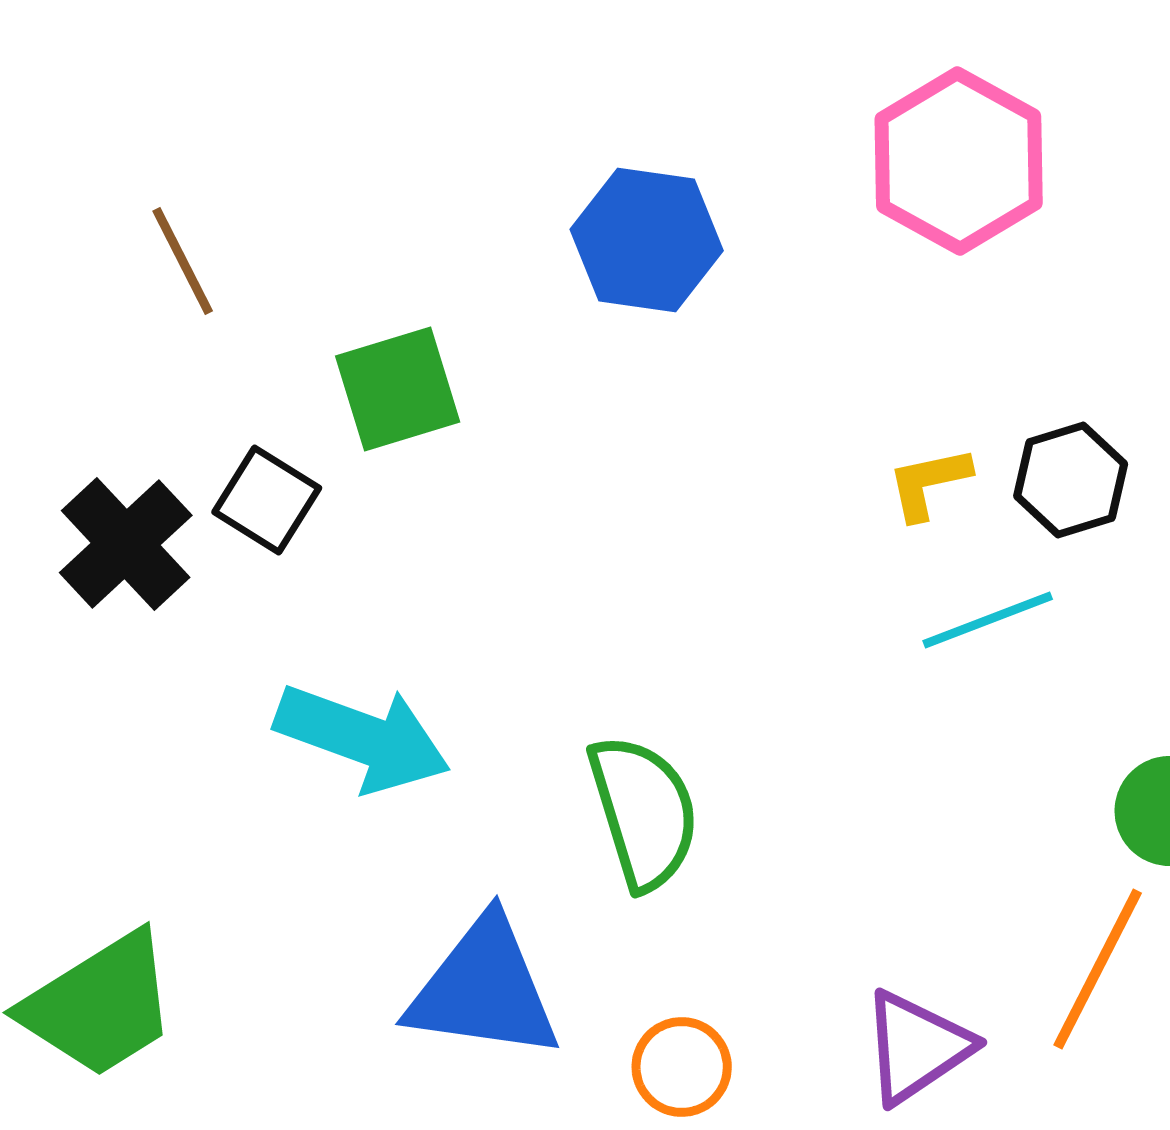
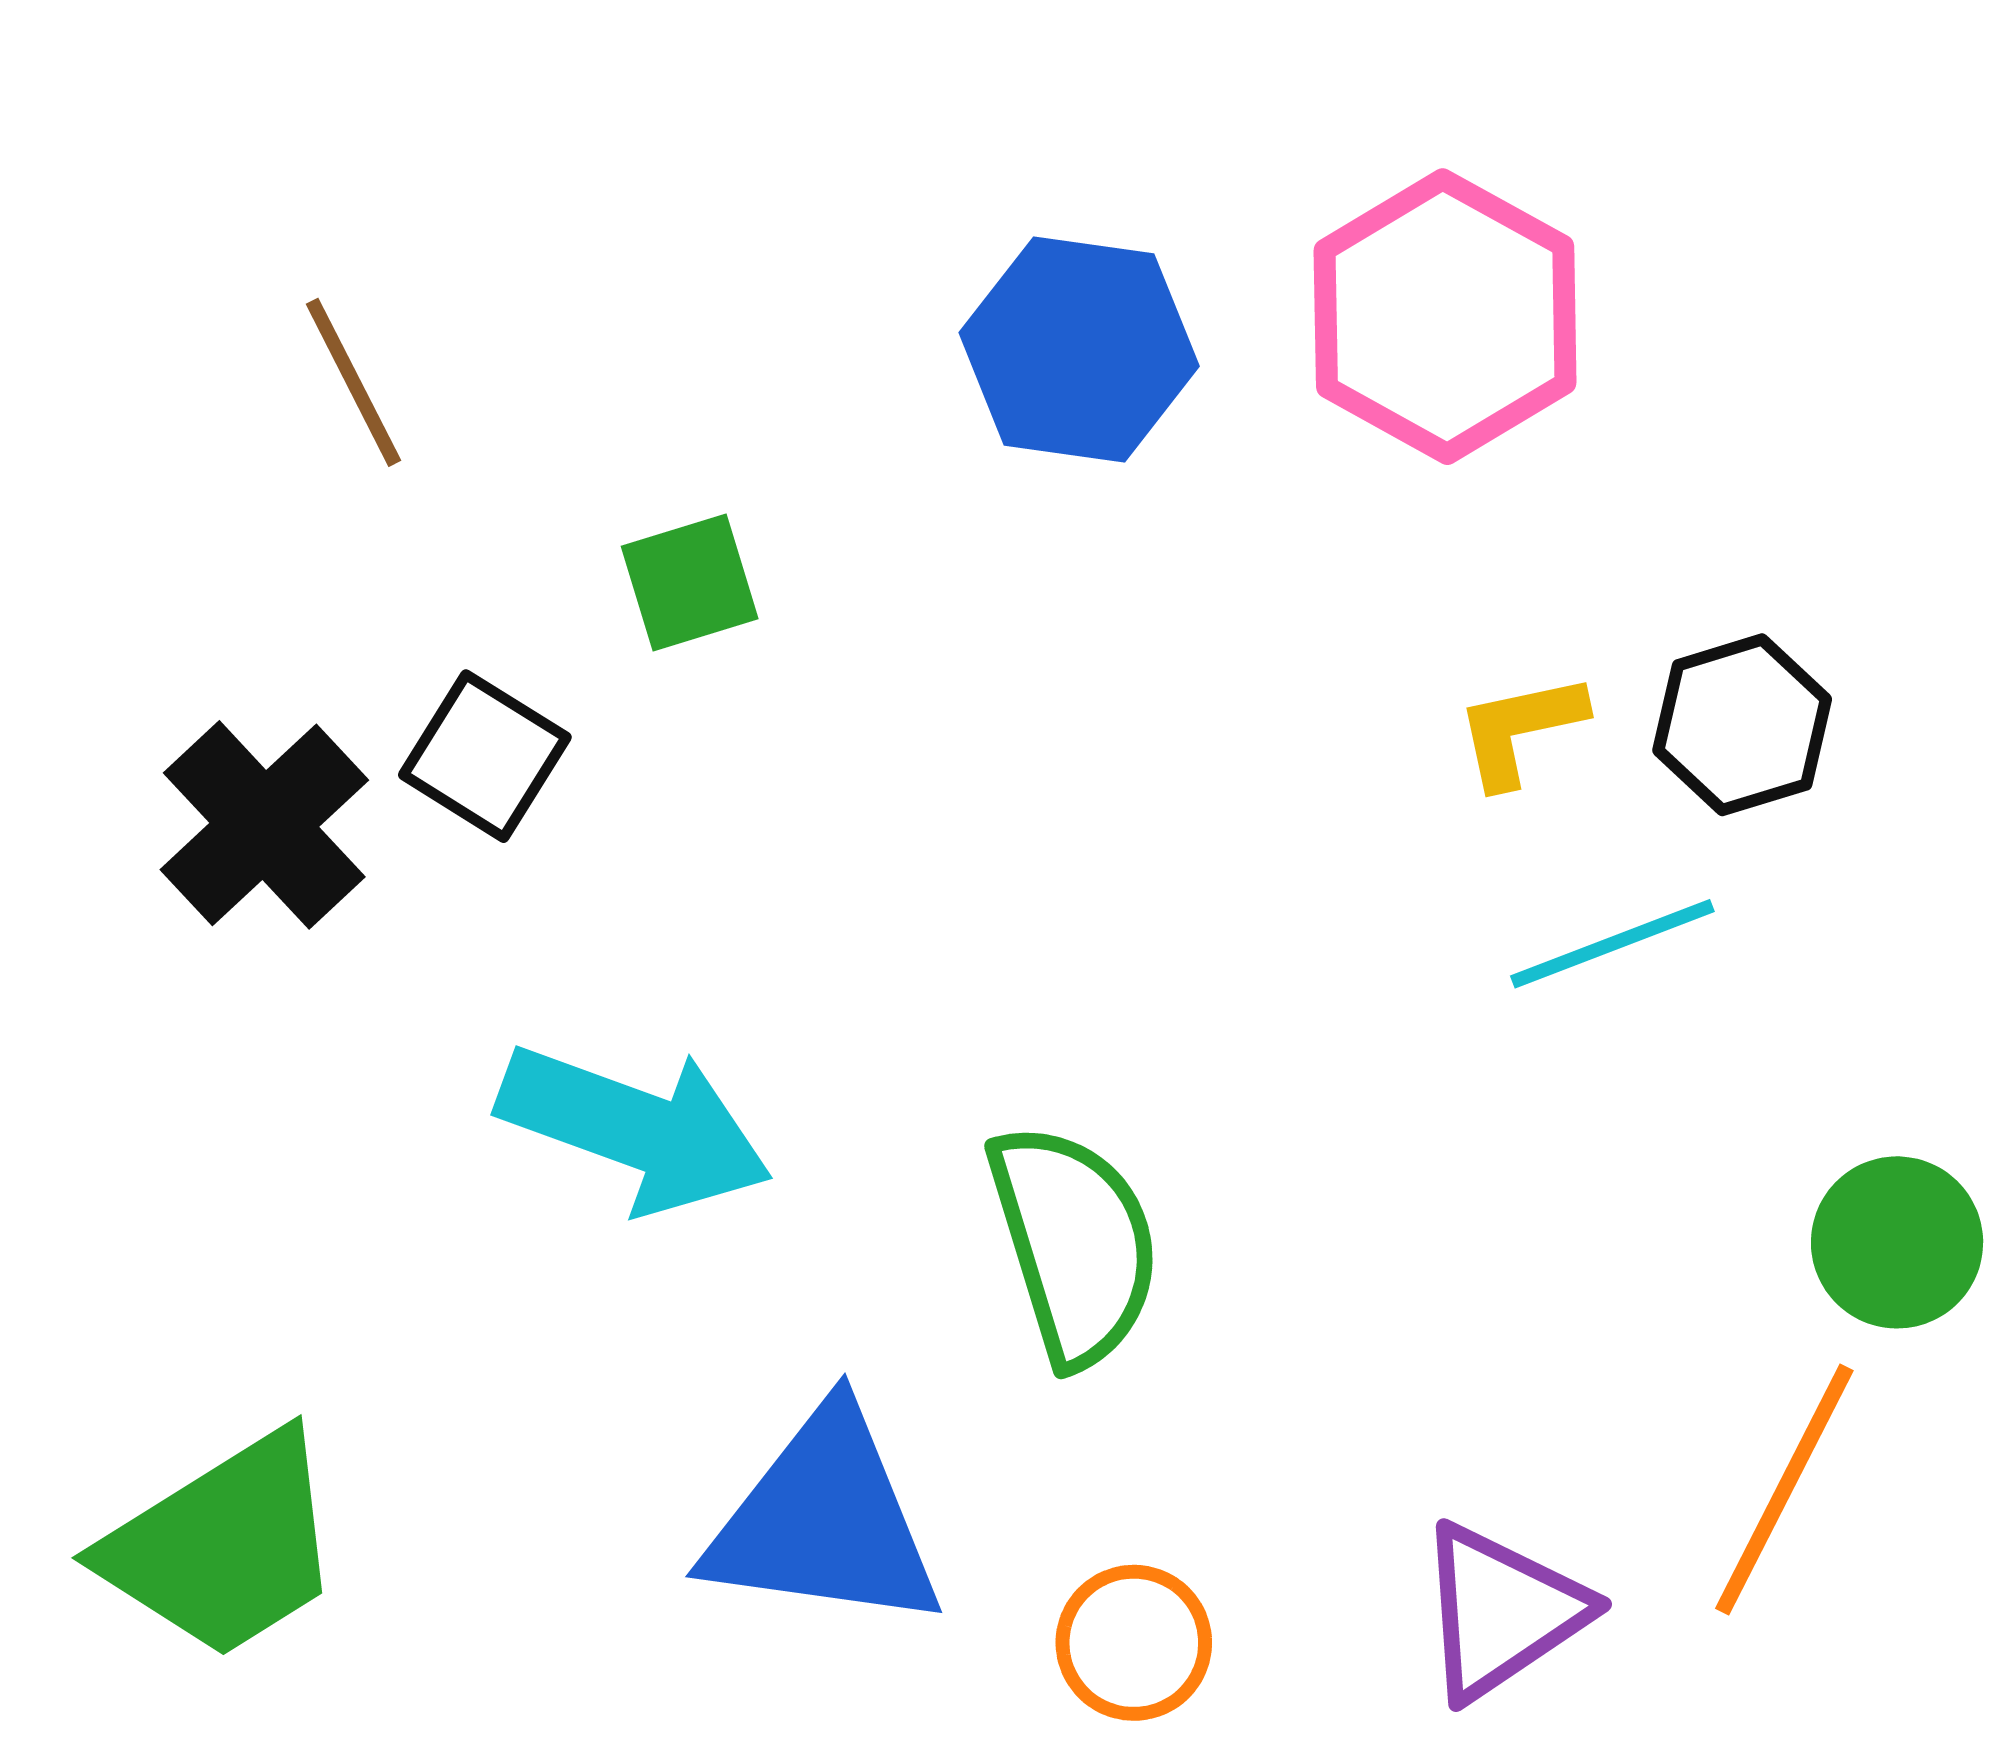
pink hexagon: (959, 161) -> (1445, 317), moved
green square: (398, 389) -> (690, 582), size x0.7

